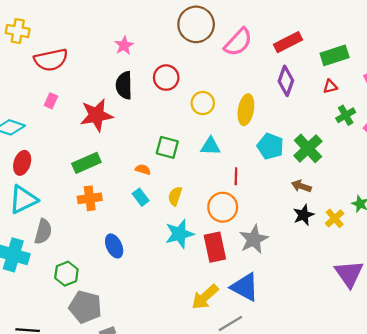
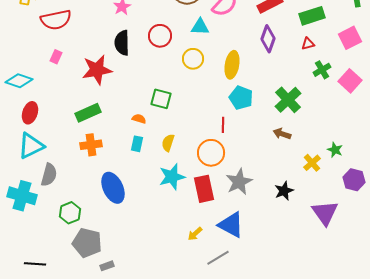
cyan triangle: (210, 146) -> (200, 27), moved
cyan pentagon: (270, 146) -> (241, 98), moved
cyan rectangle: (141, 197) -> (137, 144), turned 49
black star: (304, 215) -> (284, 191), moved
blue ellipse: (114, 246) -> (113, 188), size x1.4
yellow arrow: (205, 297) -> (195, 234), size x0.6

